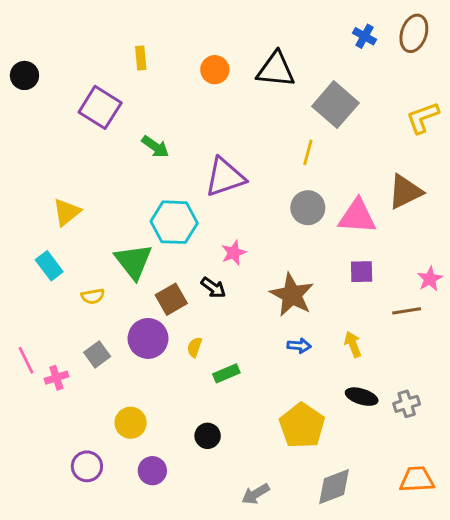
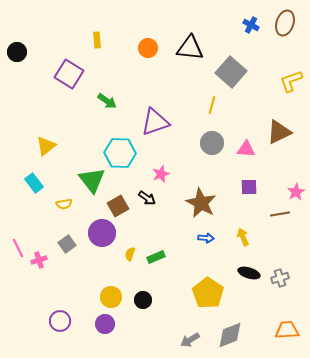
pink triangle: (357, 216) -> (246, 149), size x0.7
yellow semicircle: (194, 347) -> (130, 254), moved
yellow circle: (131, 423) -> (111, 297), moved
gray arrow: (256, 494) -> (190, 340), moved

